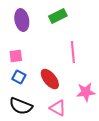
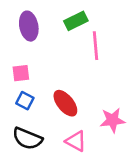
pink line: (73, 52) -> (95, 46), moved

